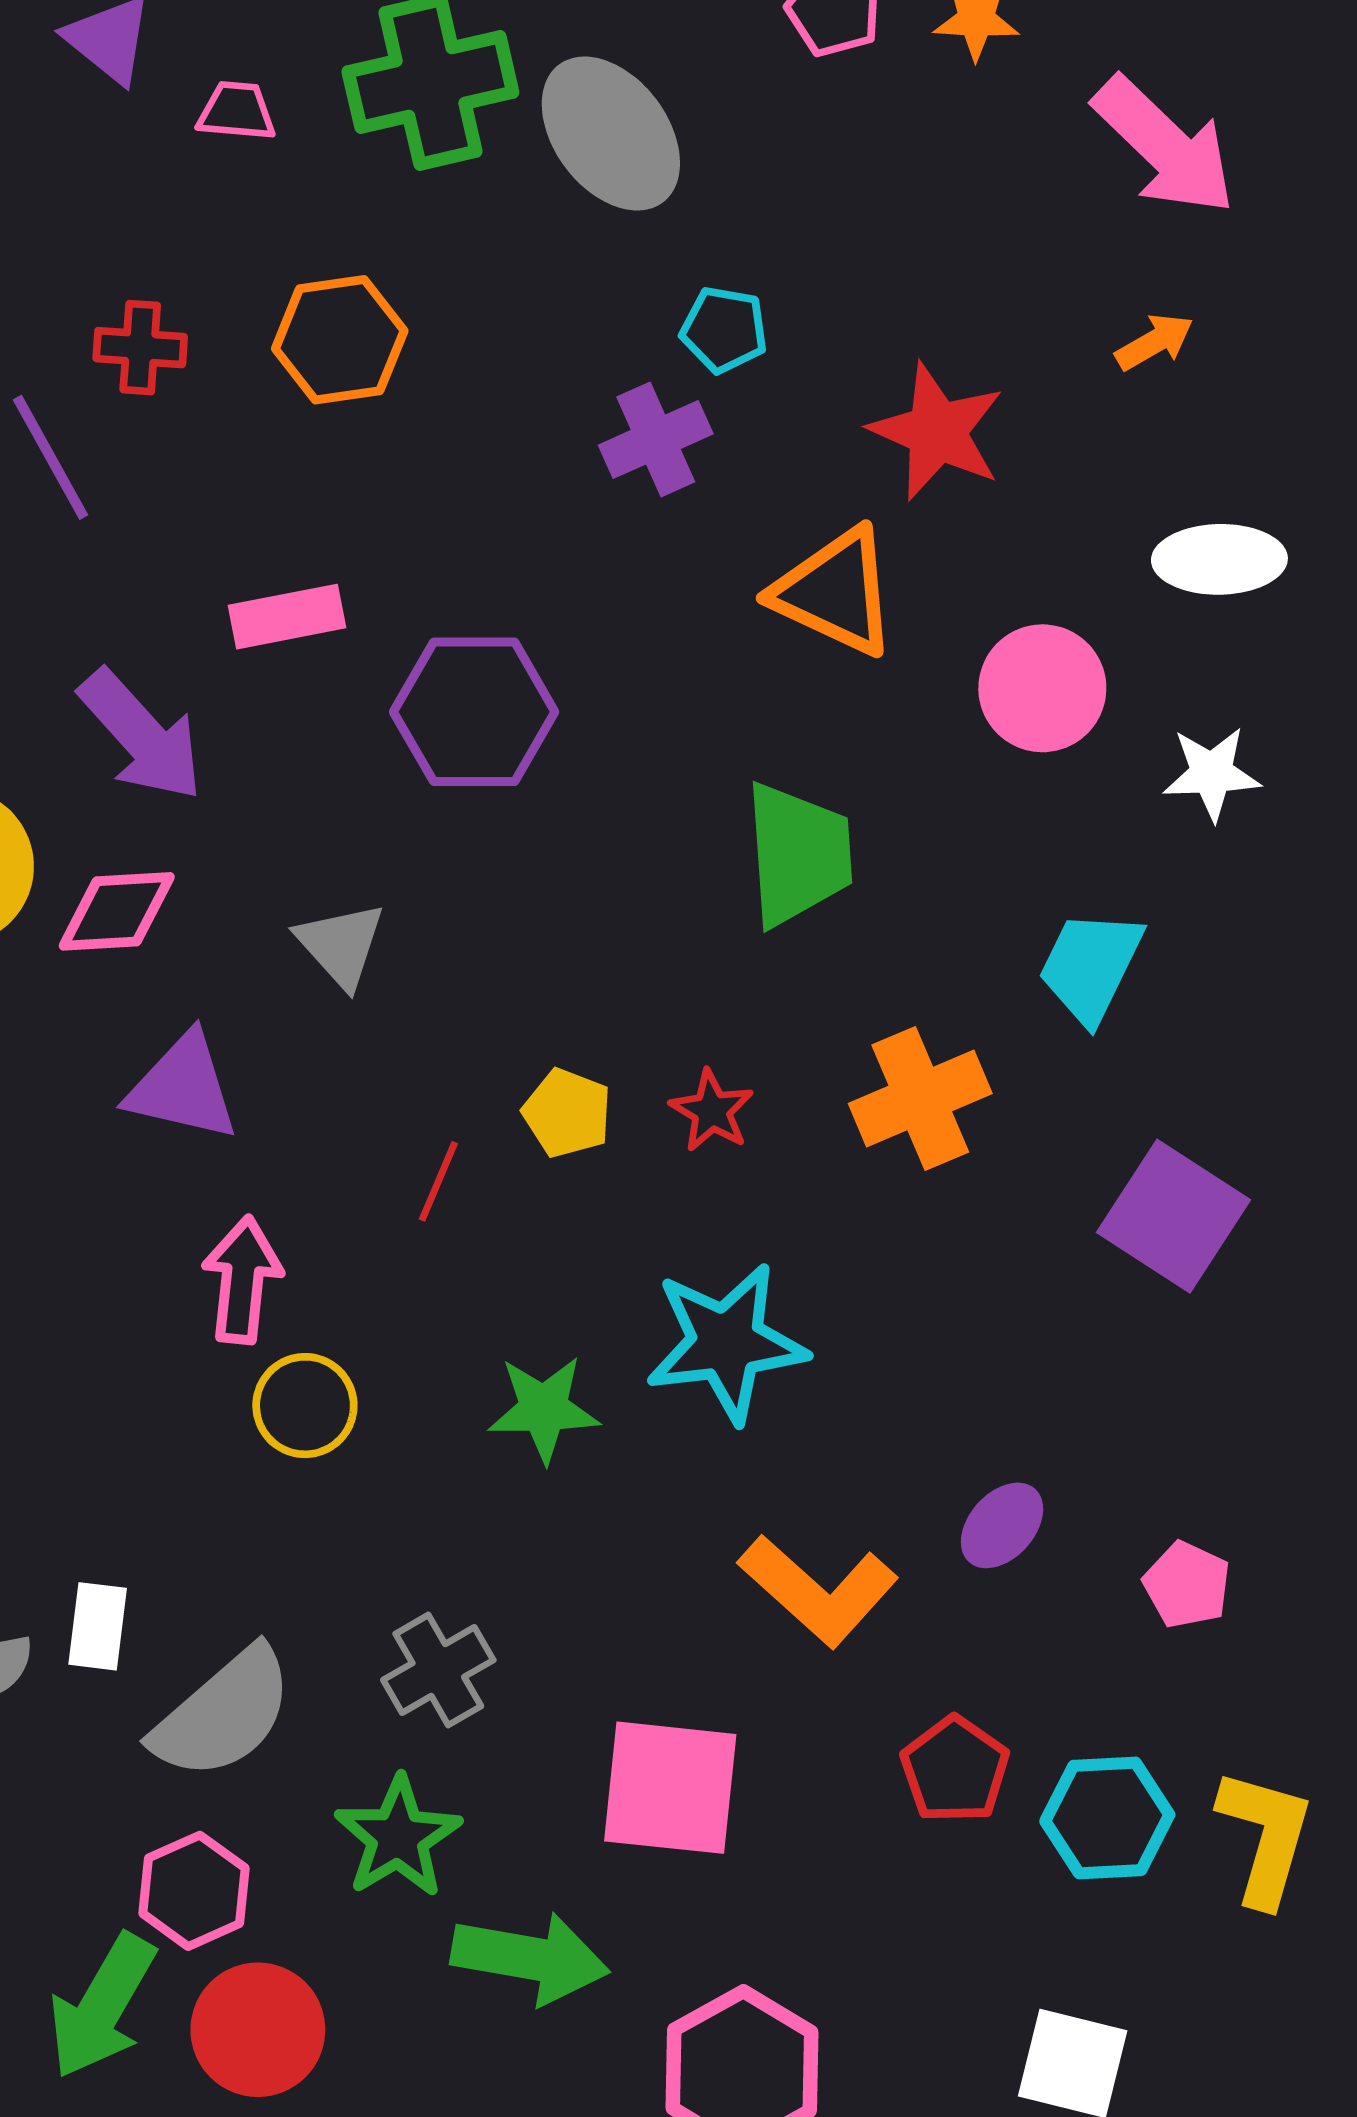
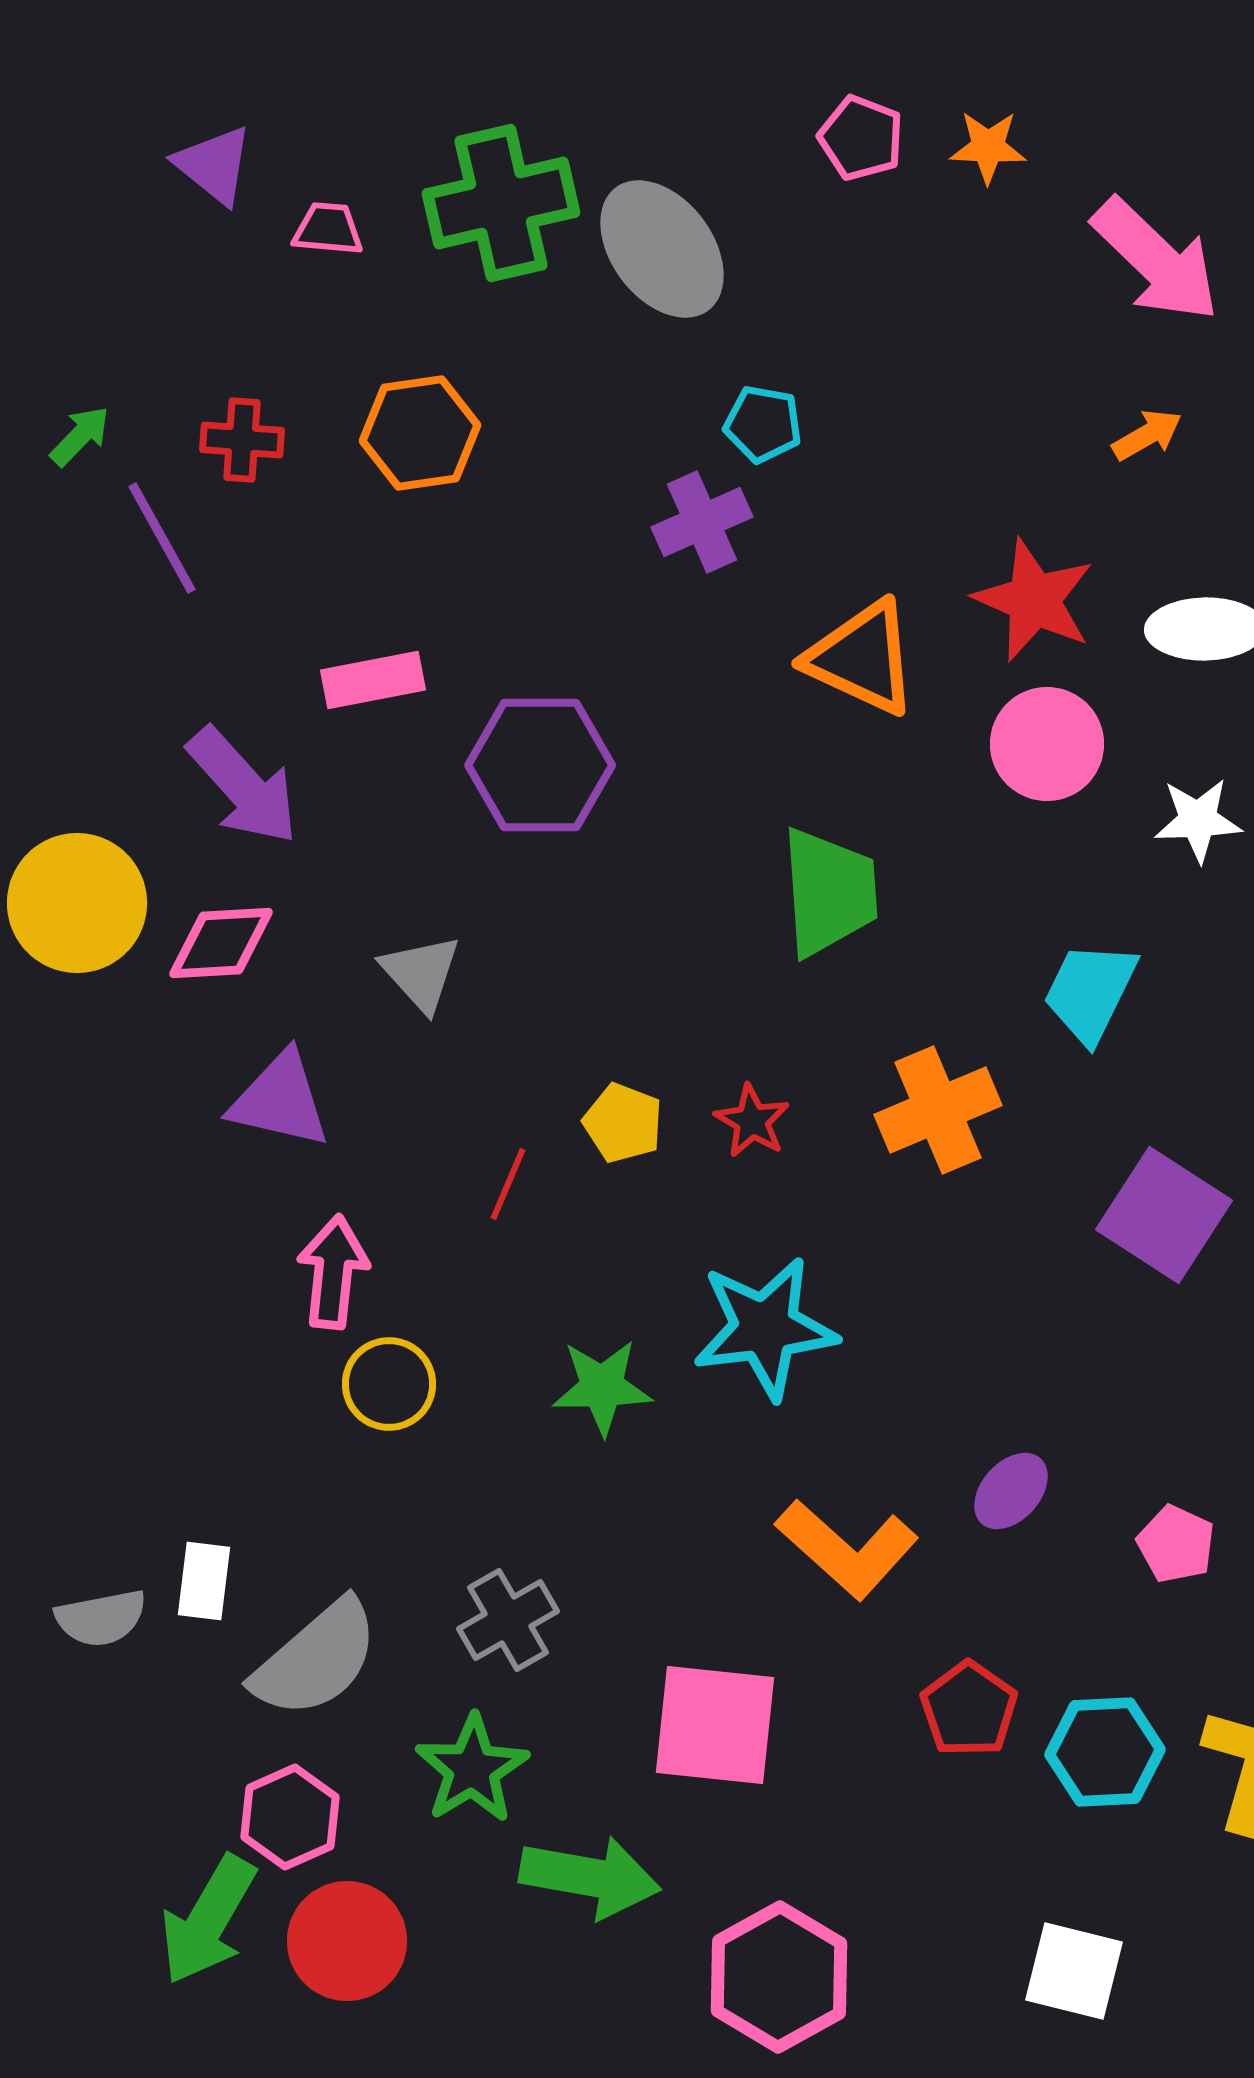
red star: (937, 432) -> (1034, 600), moved

